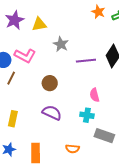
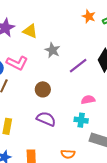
yellow triangle: (39, 24) -> (30, 31), turned 35
purple line: (86, 61) -> (78, 66), turned -30
pink semicircle: (95, 95) -> (88, 100), turned 96

